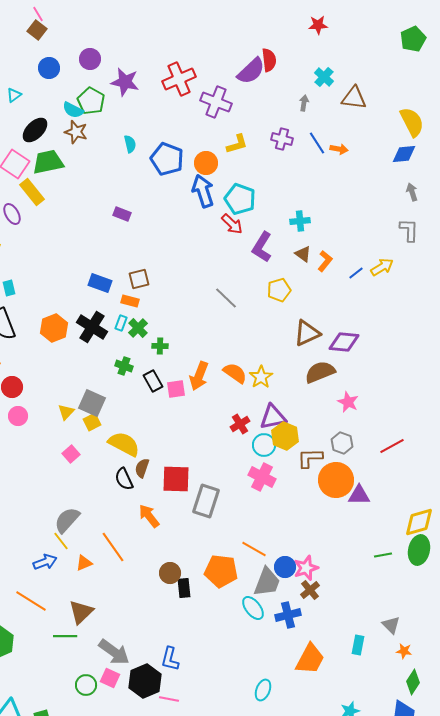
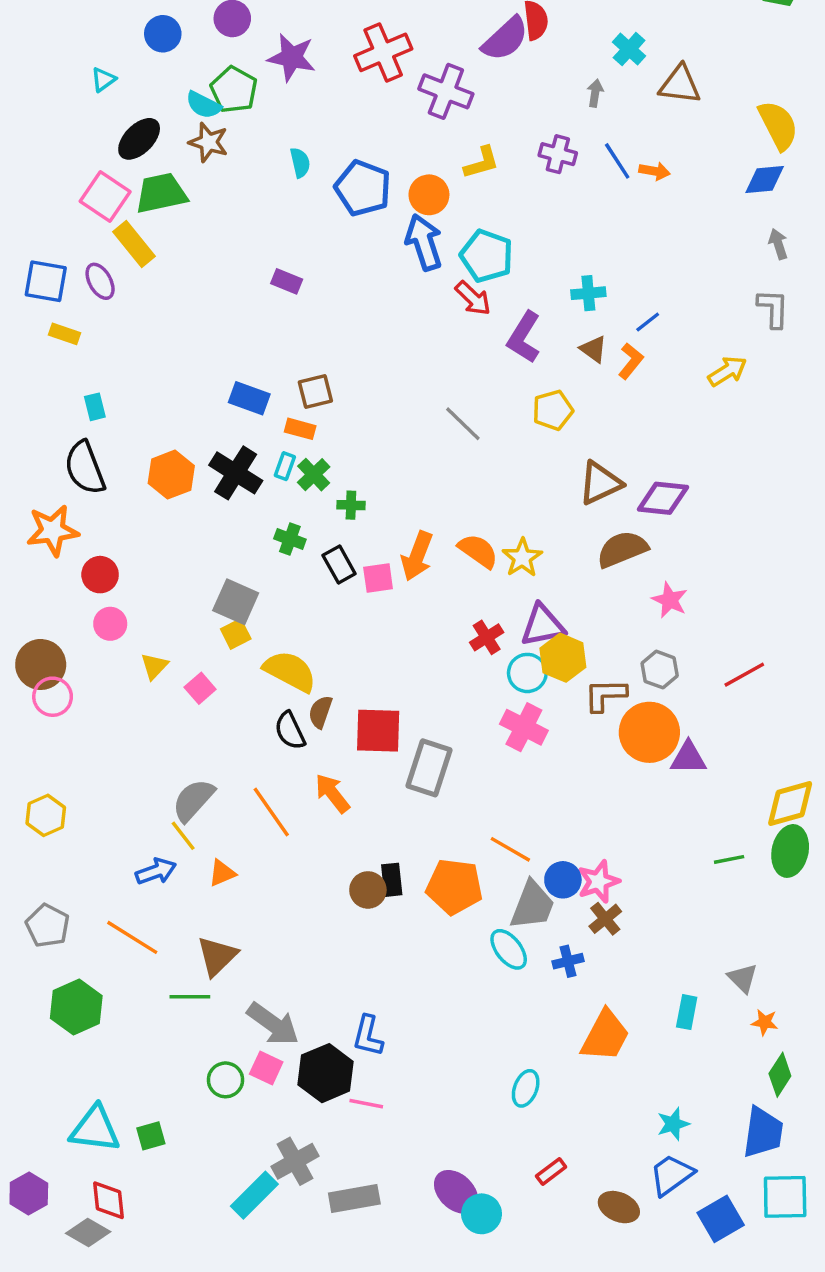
blue line: (356, 273) -> (648, 322), moved
yellow triangle: (66, 412) -> (154, 666), moved
orange line: (113, 547) -> (271, 812), moved
black rectangle: (184, 588) -> (392, 880), moved
blue cross: (288, 615) -> (568, 961), size x0.7

